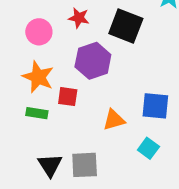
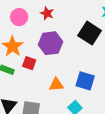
black square: (126, 26) -> (90, 33), moved

